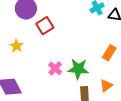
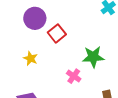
green star: (78, 69) -> (93, 57), moved

